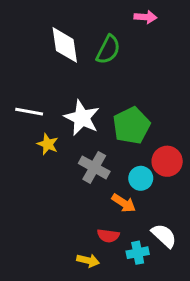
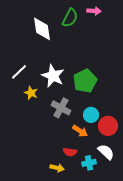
green semicircle: (108, 50) -> (70, 18), moved
white line: (29, 112) -> (19, 72), turned -54
red circle: (167, 161) -> (108, 126), moved

